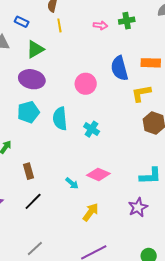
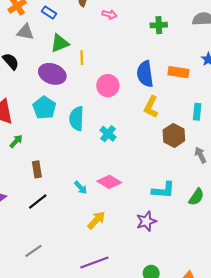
yellow line: (59, 25) -> (82, 58), moved
pink arrow: (100, 25) -> (109, 14), moved
yellow L-shape: (141, 93) -> (151, 107), moved, turned -60
cyan pentagon: (28, 112) -> (44, 108), turned -30

